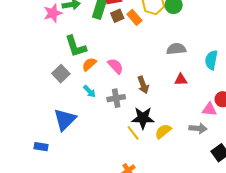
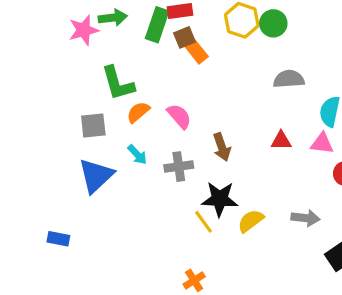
orange rectangle: (134, 17) -> (196, 51), moved
gray semicircle: (176, 49) -> (289, 79), moved
gray square: (61, 74) -> (93, 125), turned 36
pink triangle: (209, 109) -> (322, 143), moved
blue triangle: (65, 120) -> (96, 176), moved

